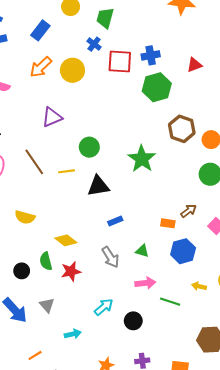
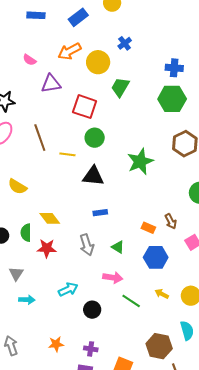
green trapezoid: (105, 18) -> (120, 87), moved
red square: (120, 62) -> (85, 107), moved
purple triangle: (52, 117) -> (51, 84), moved
brown arrow: (189, 211) -> (171, 221), turned 84
cyan arrow: (73, 334) -> (27, 300), moved

